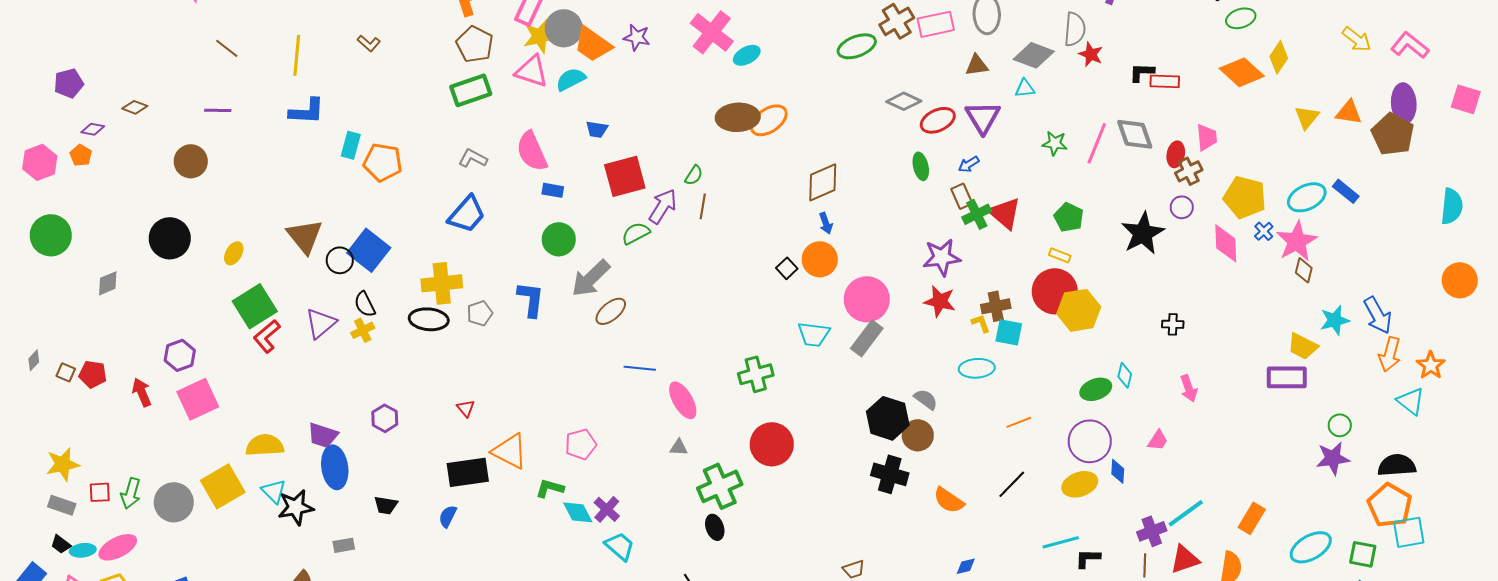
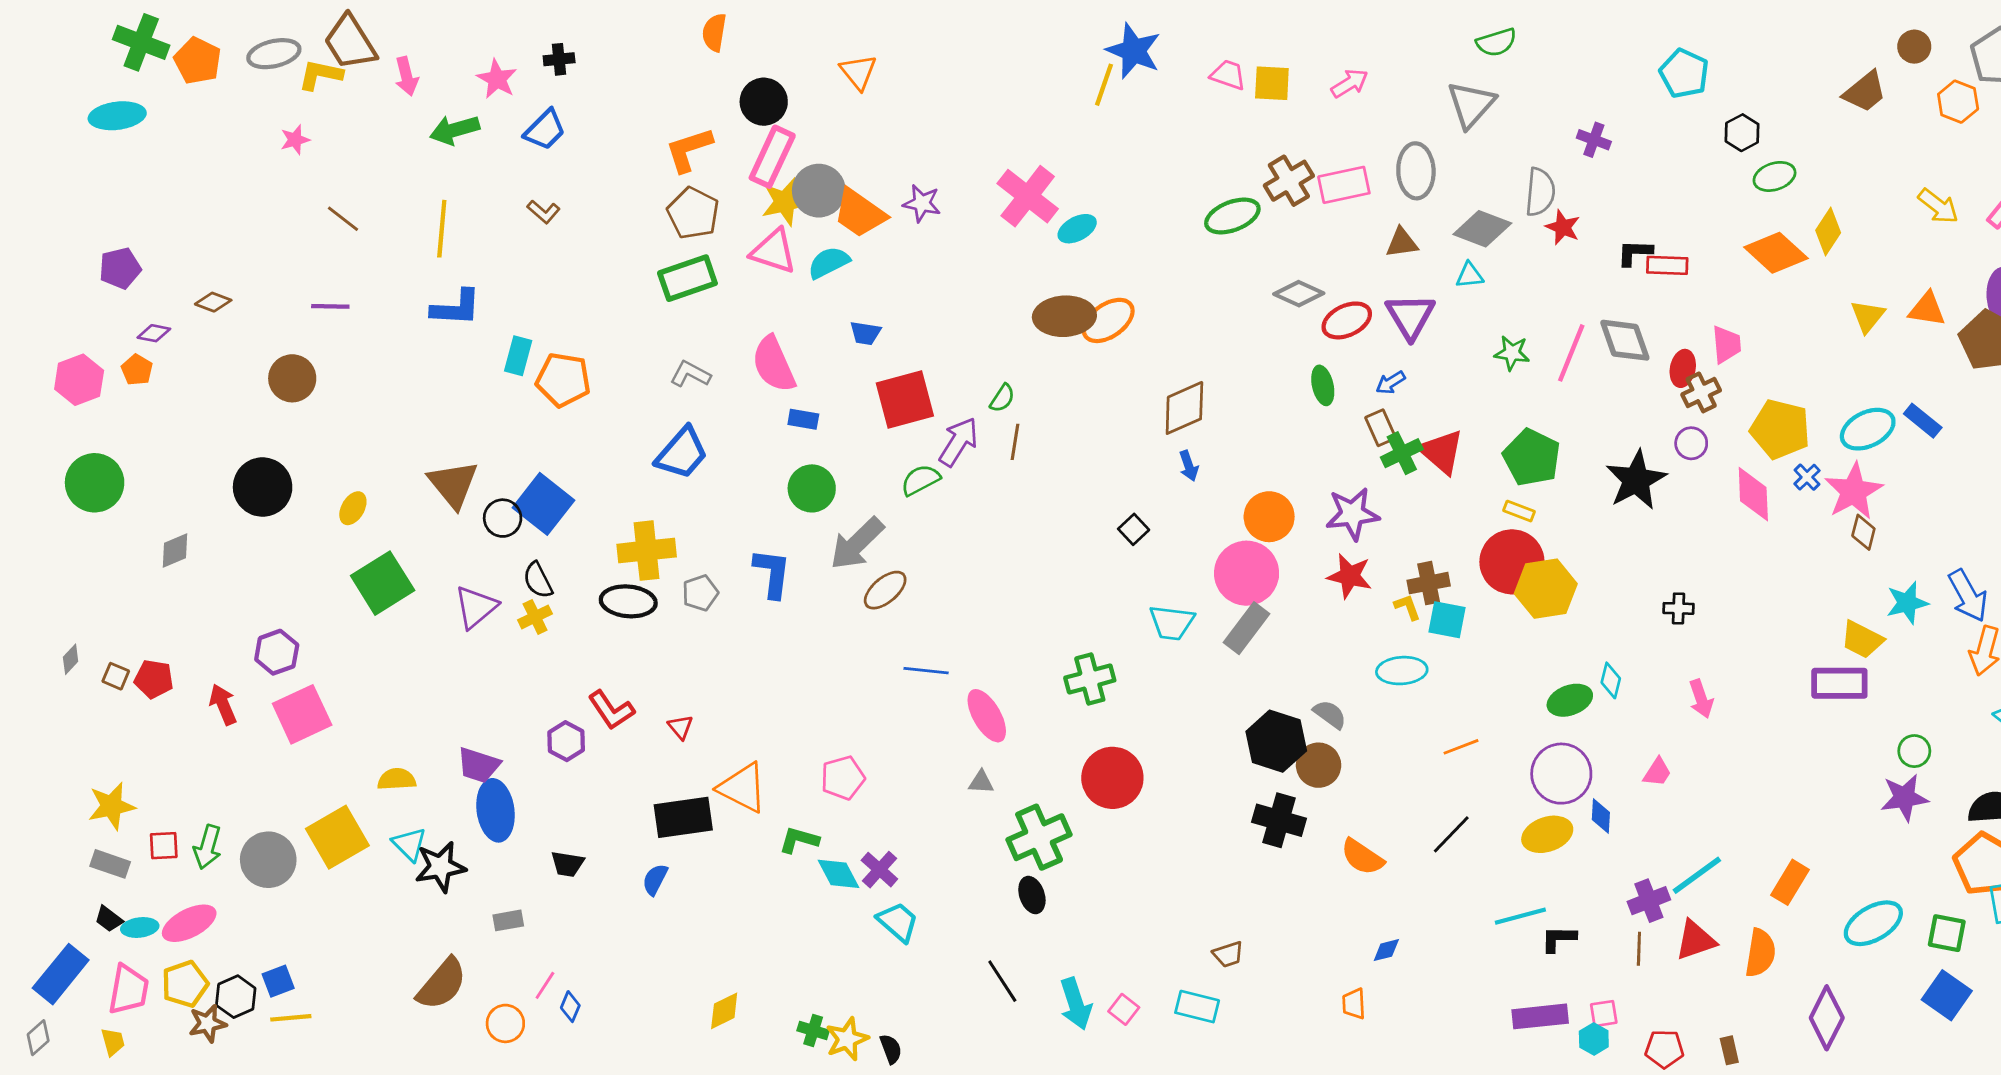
green pentagon: (1069, 217) -> (1532, 457), size x1.4
orange circle: (820, 259) -> (1269, 517), moved
red L-shape: (267, 336) -> (611, 710), moved, turned -84
yellow semicircle: (265, 445) -> (397, 779), size x0.7

